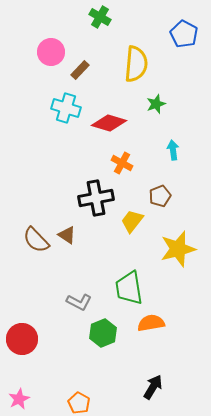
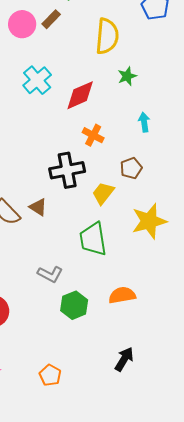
brown rectangle: (80, 70) -> (51, 19), moved
cyan cross: (66, 108) -> (37, 80), turned 32
red diamond: (109, 123) -> (80, 95), turned -40
green trapezoid: (129, 288) -> (93, 239), moved

